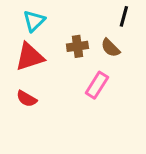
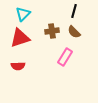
black line: (124, 16) -> (74, 11), moved
red semicircle: (27, 99) -> (18, 66), turned -32

